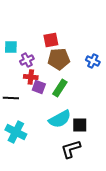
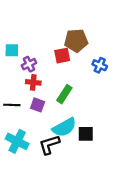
red square: (51, 40) -> (62, 56), moved
brown pentagon: (59, 59) -> (76, 41), moved
purple square: (39, 87) -> (38, 105), moved
black L-shape: (71, 149) -> (49, 145), moved

